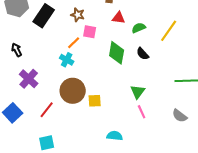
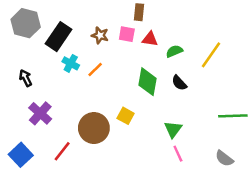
pink square: (90, 32) -> (127, 34), moved
cyan cross: (67, 60) -> (71, 63), moved
yellow square: (95, 101) -> (126, 116), moved, turned 32

